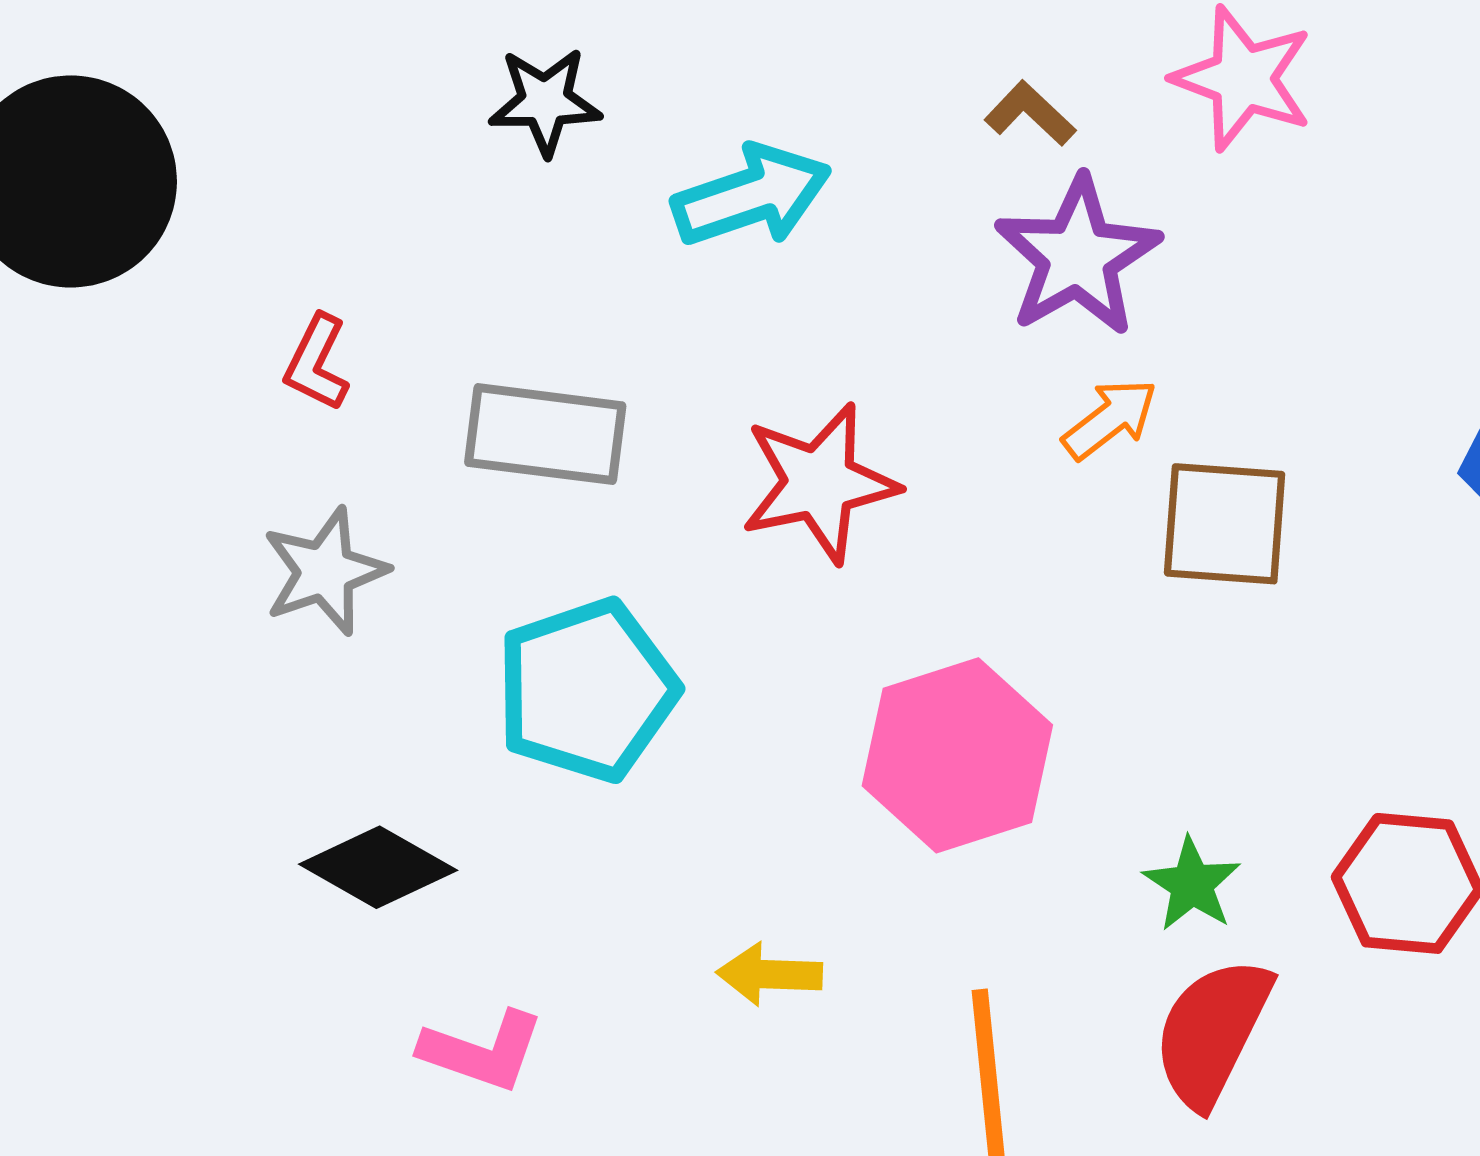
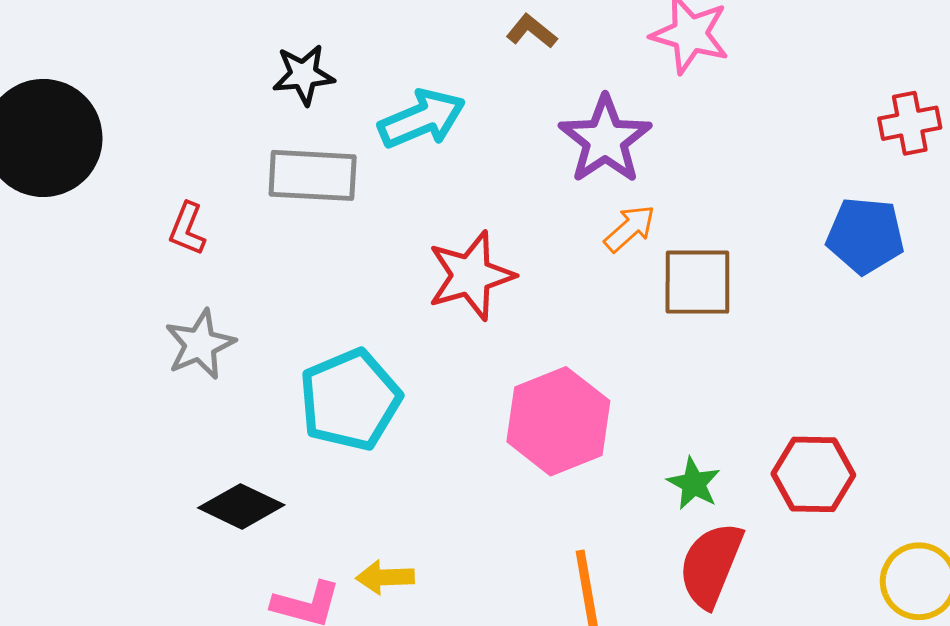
brown L-shape: (1030, 114) -> (532, 31), moved
gray rectangle: (545, 434) -> (313, 175), moved
yellow arrow: (769, 974) -> (385, 577), moved

